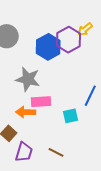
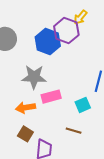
orange arrow: (26, 112) -> (26, 108), moved
brown line: (56, 152) -> (74, 131), moved

